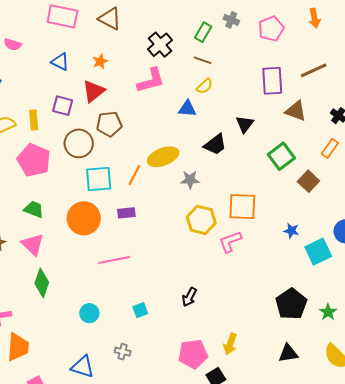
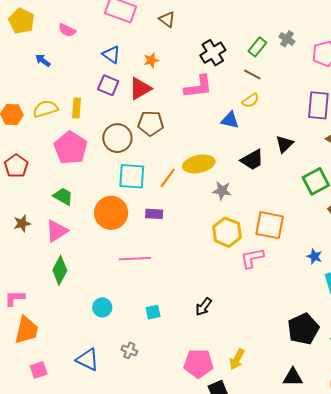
brown triangle: (110, 19) -> (167, 19), size x0.7
purple square: (63, 106) -> (108, 85), moved
pink triangle: (33, 244) -> (57, 231), turned 35

